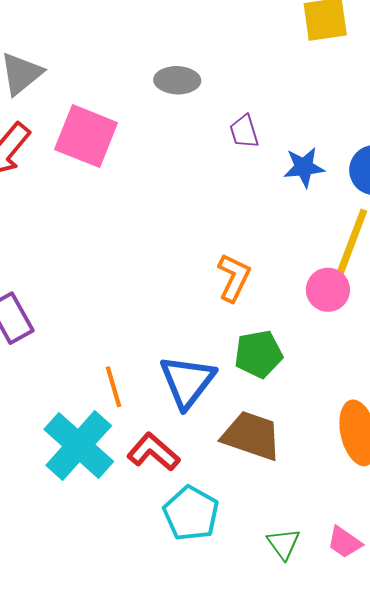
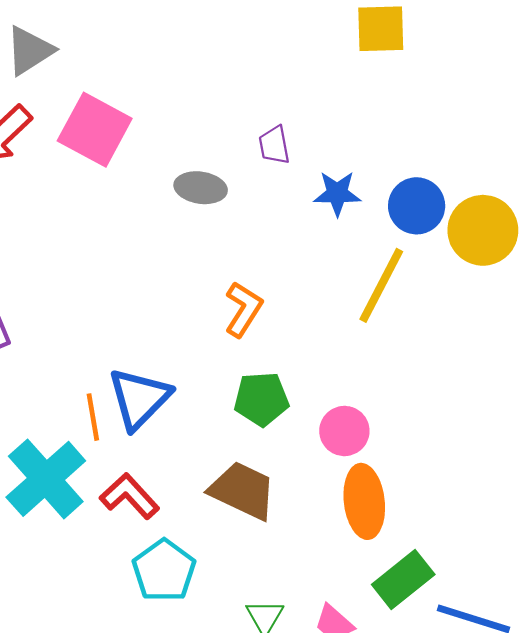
gray ellipse: (177, 80) -> (201, 188), moved
pink circle: (328, 290) -> (344, 431), moved
blue triangle: (187, 381) -> (139, 398), moved

